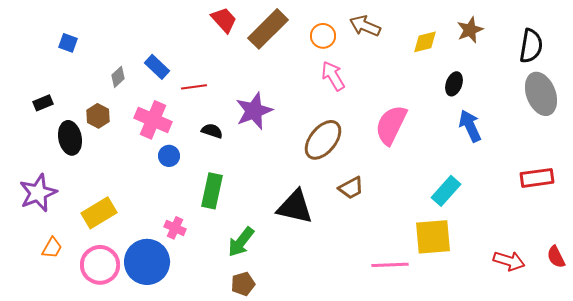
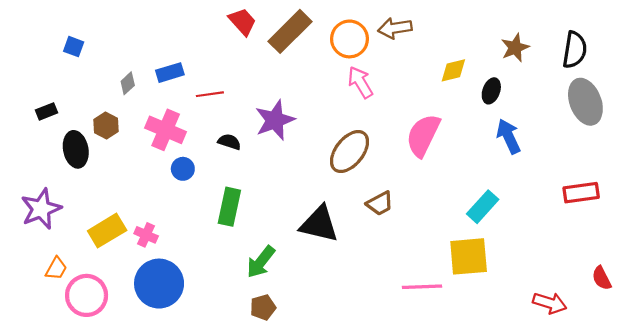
brown arrow: (365, 26) -> (395, 28), turned -32
brown star: (470, 30) -> (515, 48), moved
orange circle: (323, 36) -> (350, 39), size x1.4
yellow diamond: (425, 42) -> (453, 70), moved
blue rectangle: (157, 67) -> (170, 73), turned -60
pink cross: (175, 228) -> (146, 235), moved
red arrow: (509, 261) -> (550, 303), moved
pink circle: (100, 265) -> (87, 295), moved

